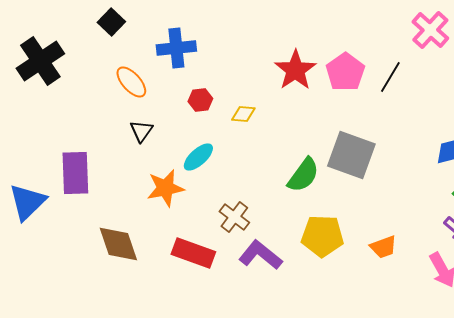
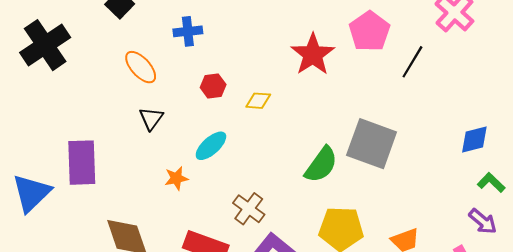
blue cross: (176, 48) -> (188, 31), size x0.7
pink pentagon: (345, 72) -> (369, 31), moved
orange star: (165, 188) -> (176, 178), size x0.6

